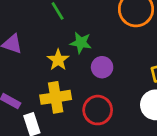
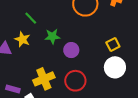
yellow star: (58, 60) -> (22, 39), moved

